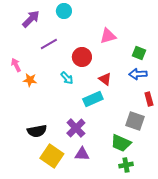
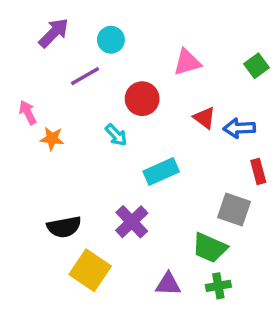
cyan circle: (64, 11) -> (111, 40), moved
green square: (139, 53) -> (256, 66), moved, turned 32
red triangle: (105, 79) -> (205, 118), moved
purple triangle: (82, 154) -> (168, 284), moved

